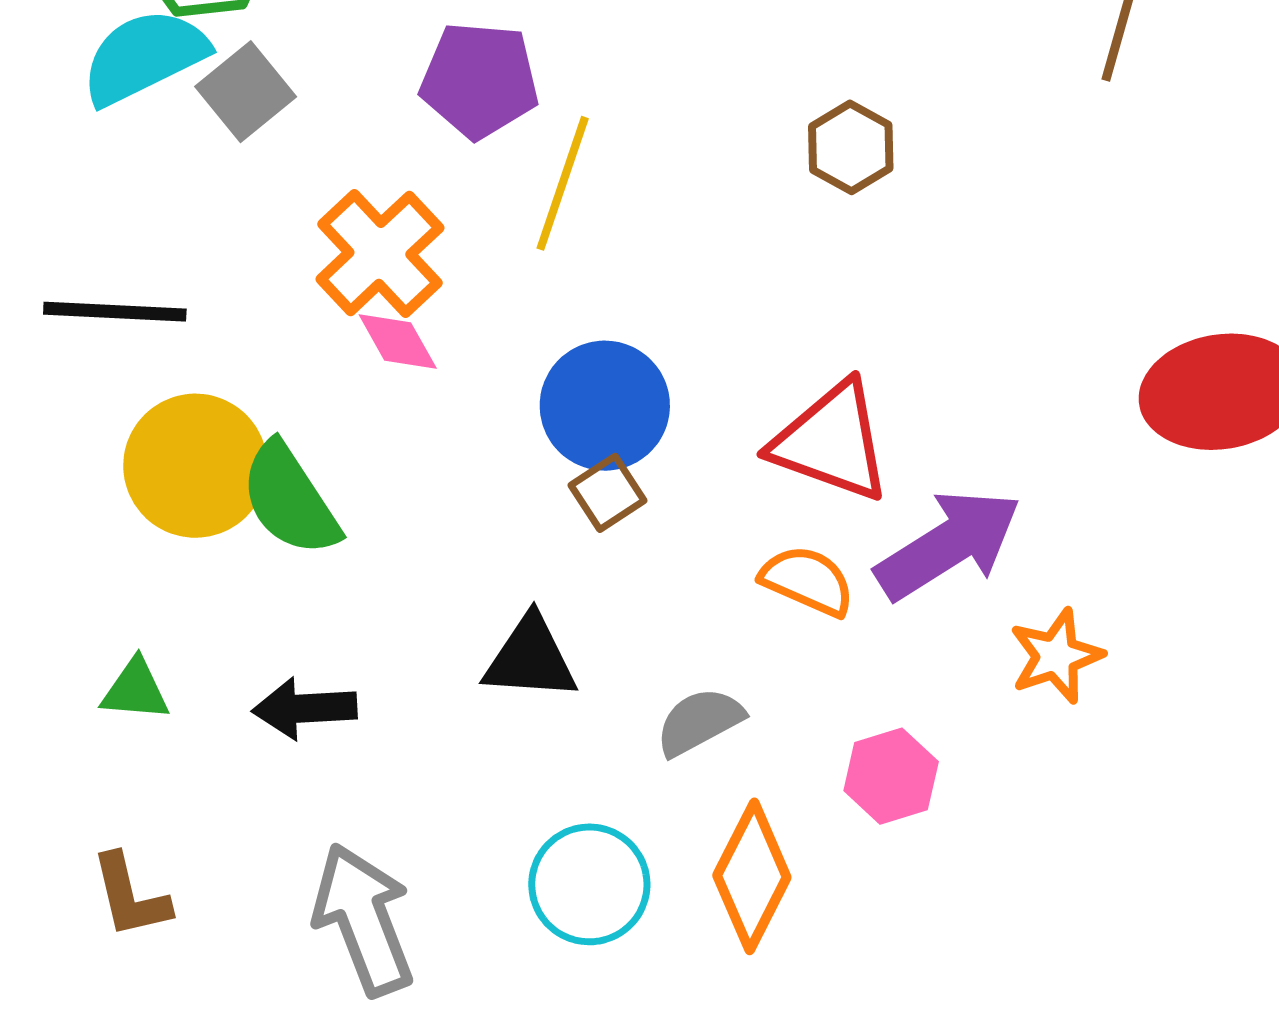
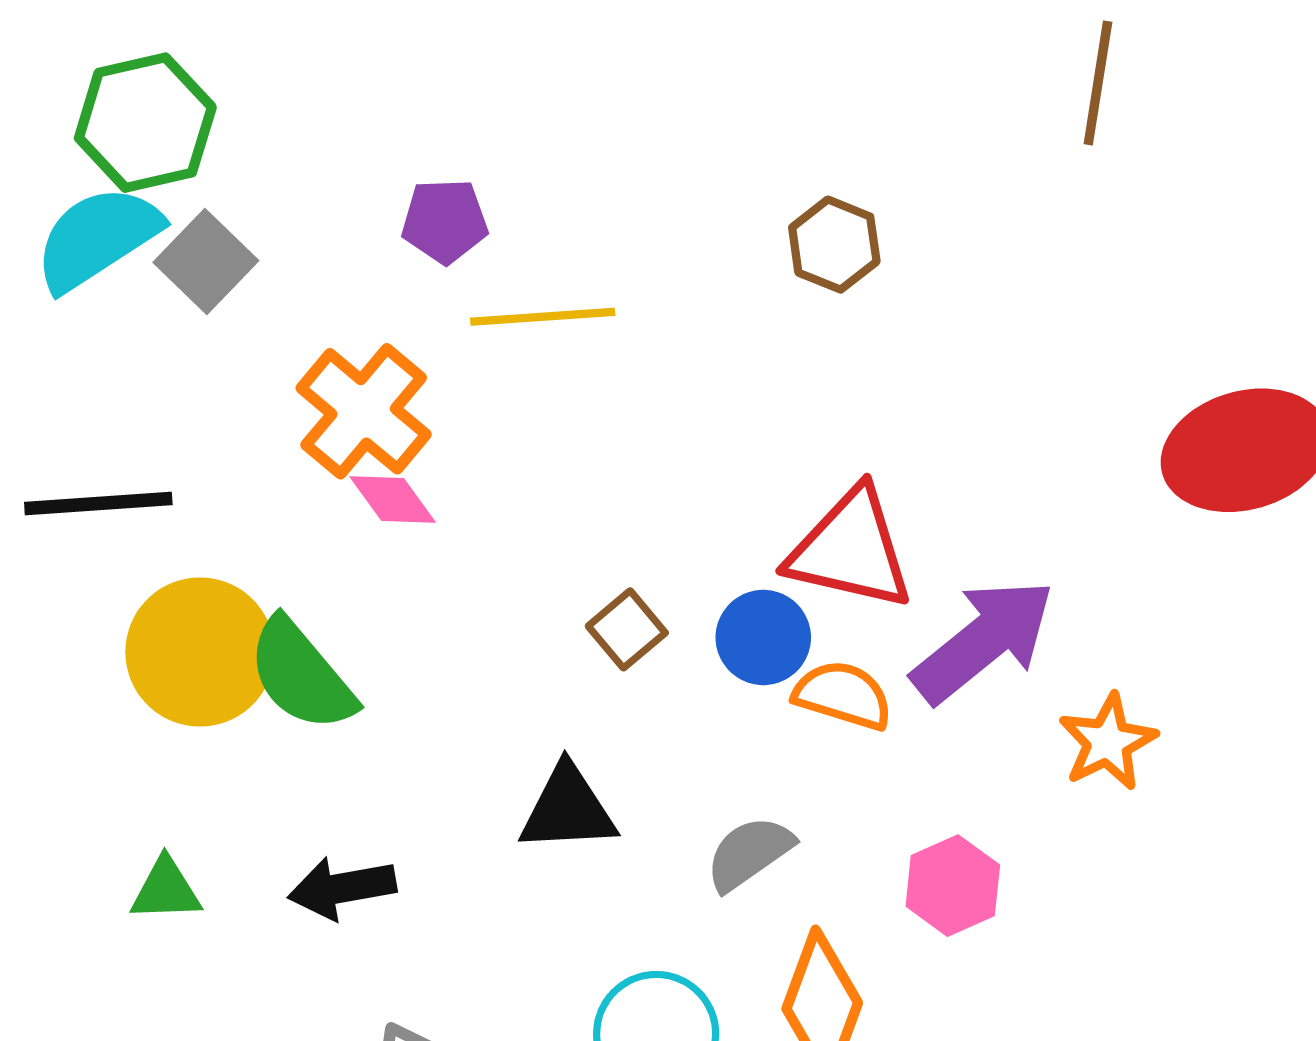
purple pentagon: (480, 80) -> (445, 221), size x0.7
yellow line: (563, 183) -> (543, 317), turned 74
blue circle: (605, 406) -> (763, 637), moved, size x0.7

